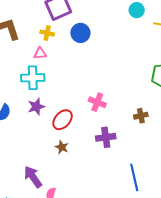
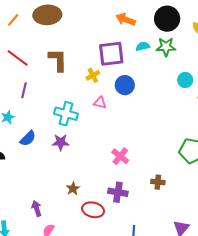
yellow cross: (47, 33) -> (93, 75), turned 32
pink triangle: (40, 53) -> (100, 103), moved
red ellipse: (63, 120) -> (93, 210), moved, turned 45
purple arrow: (33, 177) -> (37, 208), size x0.7

